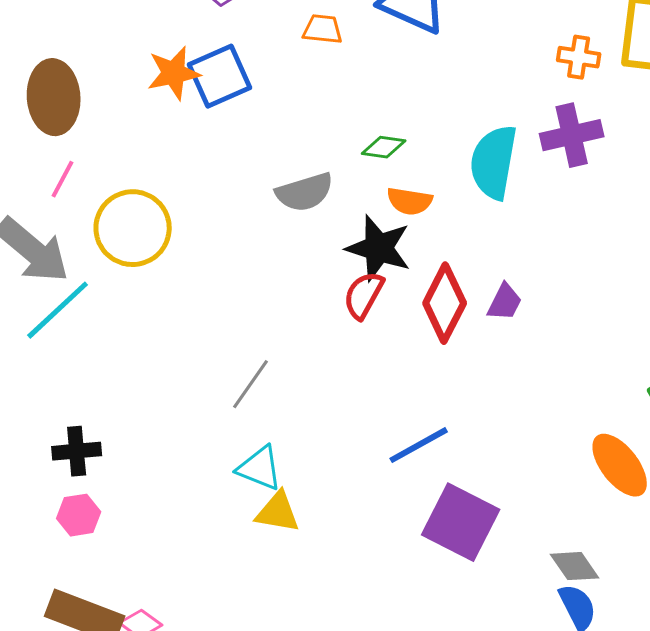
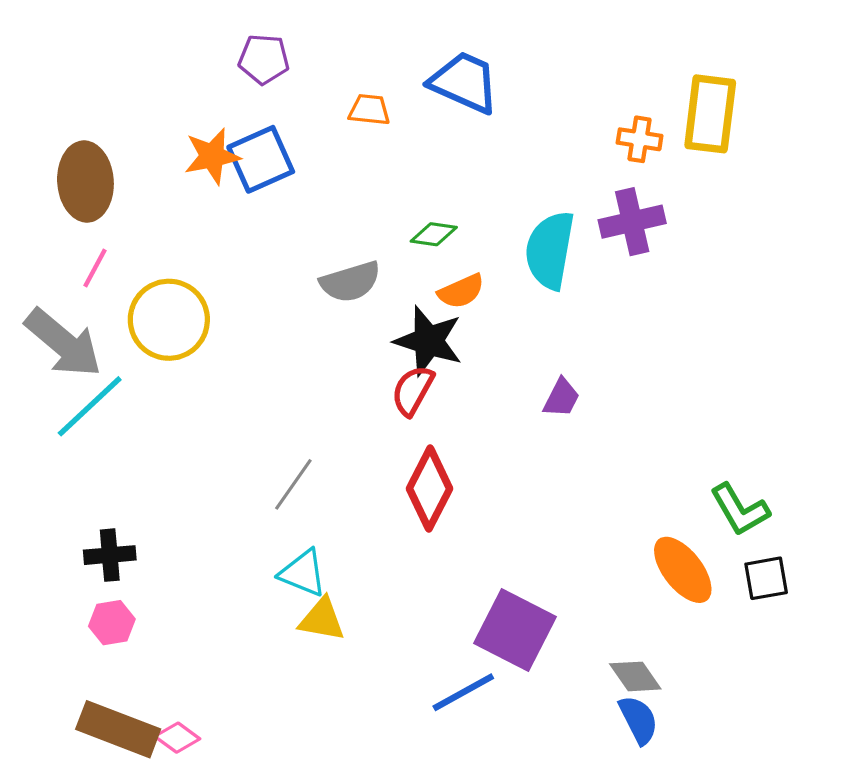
orange semicircle: (410, 201) -> (461, 291), turned -33
red diamond: (445, 303) -> (430, 489), moved
blue line: (419, 445) -> (463, 692), moved

